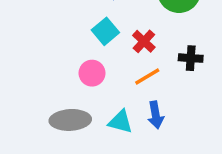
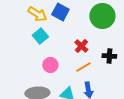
cyan square: (105, 31) -> (40, 36), moved

